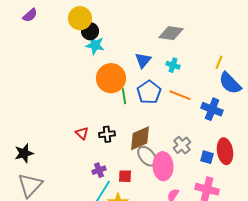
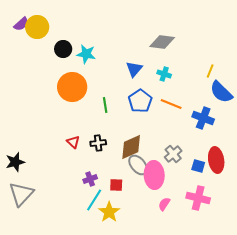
yellow circle: (80, 18) -> (37, 27), moved
black circle: (90, 31) -> (63, 49), moved
orange circle: (111, 78) -> (72, 87), moved
green line: (124, 96) -> (105, 105), moved

